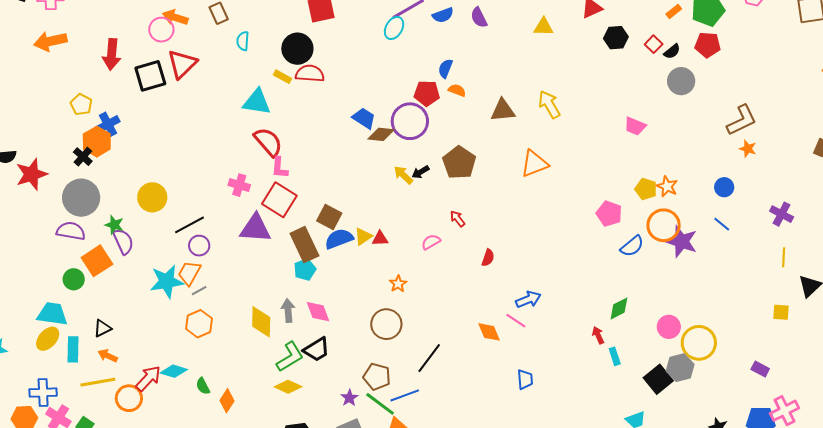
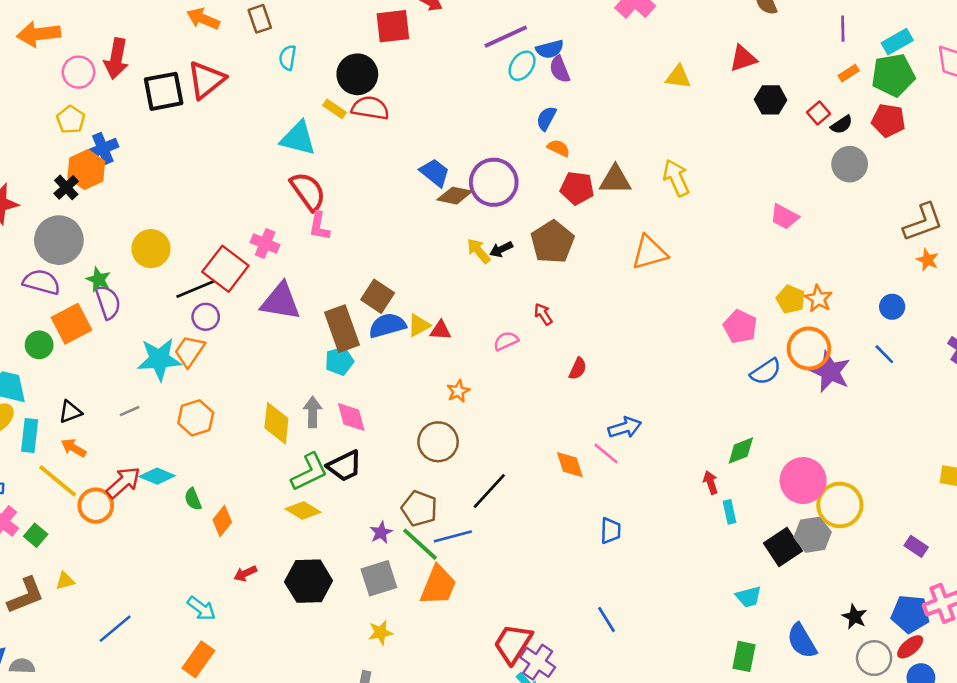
purple semicircle: (479, 18) -> (560, 69), moved
cyan ellipse: (394, 28) -> (522, 66), moved
pink circle: (161, 30) -> (78, 72), moved
red pentagon: (427, 93) -> (577, 188), moved
red square: (279, 200) -> (225, 269), moved
gray line: (199, 291) -> (130, 411), moved
pink circle: (669, 327) -> (803, 480), size x1.5
yellow line: (98, 382) -> (58, 481), turned 44

